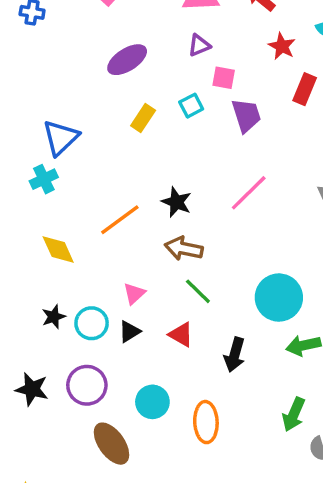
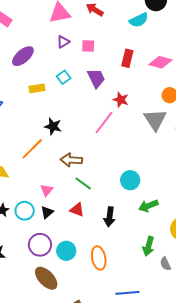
red star: (282, 46) -> (121, 100), moved
pink square: (224, 78) -> (88, 46), moved
yellow rectangle: (143, 118) -> (37, 88), turned 56
black star: (177, 202) -> (53, 126), moved
cyan circle: (279, 298) -> (130, 180), size x0.7
purple circle: (87, 385) -> (40, 245), moved

